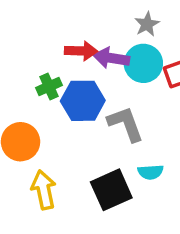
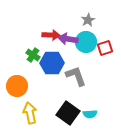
green cross: (49, 87) -> (33, 55), turned -32
cyan semicircle: (151, 172) -> (90, 114), moved
black square: (111, 190) -> (68, 113), turned -30

